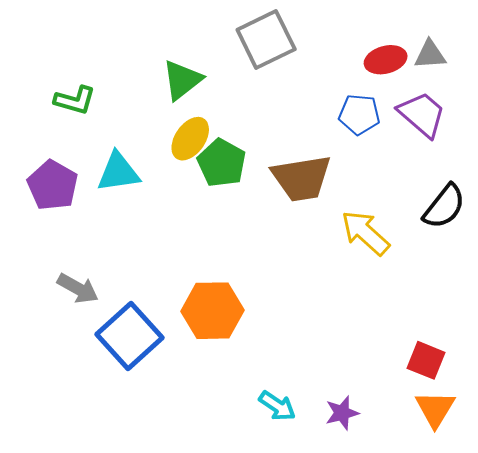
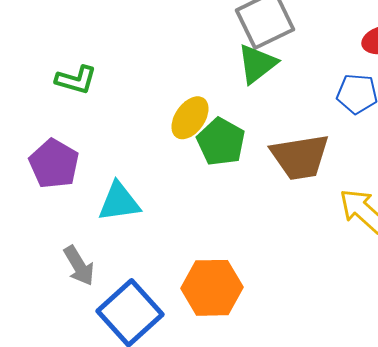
green triangle: (182, 80) -> (257, 64), moved
cyan triangle: (118, 172) -> (119, 202), moved
gray arrow: (78, 288) -> (79, 266), turned 30

